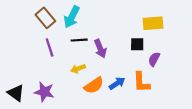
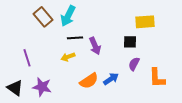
purple line: (50, 47) -> (27, 58), moved
purple semicircle: (154, 59) -> (134, 64), moved
yellow arrow: (78, 69) -> (68, 57), moved
orange L-shape: (141, 82) -> (157, 78), moved

